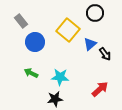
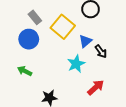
gray rectangle: (21, 21) -> (35, 17), moved
cyan star: (60, 77) -> (76, 64), moved, turned -30

